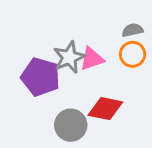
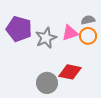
pink triangle: (92, 59) -> (70, 33), moved
purple pentagon: (41, 77) -> (19, 29), moved

